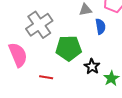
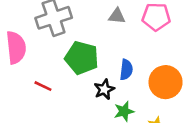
blue semicircle: (100, 26) -> (126, 70), moved

